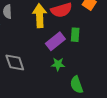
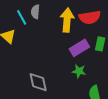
gray diamond: (15, 62) -> (38, 82), moved

